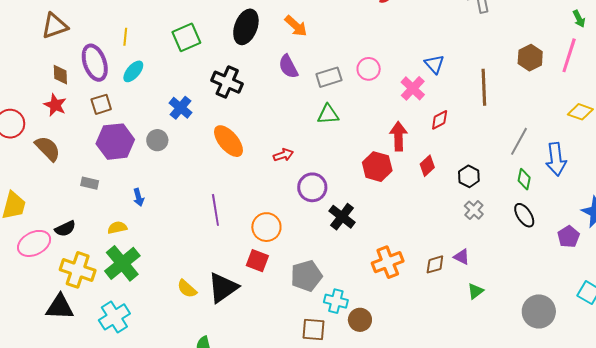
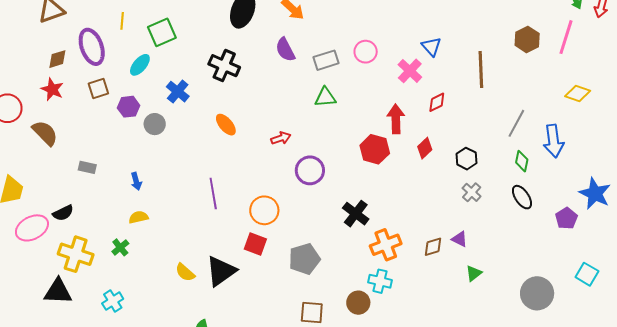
green square: (186, 37) -> (162, 32), moved
cyan ellipse: (133, 71) -> (140, 65), moved
brown diamond: (60, 75) -> (57, 59), turned 75
orange ellipse: (228, 141) -> (226, 125), size x0.7
purple hexagon: (115, 142) -> (129, 107), moved, size x0.6
black cross: (342, 217) -> (356, 214), moved
yellow semicircle: (117, 228) -> (138, 217), moved
green cross: (122, 263) -> (120, 247), size x0.5
cyan cross: (336, 301) -> (380, 281), moved
cyan cross: (114, 317) -> (113, 301), size x0.7

